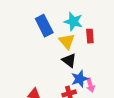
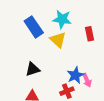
red rectangle: (90, 36) -> (90, 34), moved
black triangle: (69, 60) -> (33, 69), moved, turned -49

